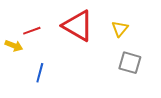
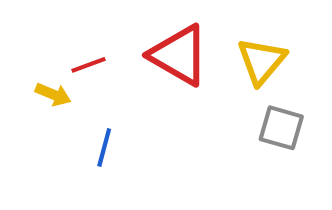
yellow triangle: (120, 29) -> (262, 61), size x1.5

